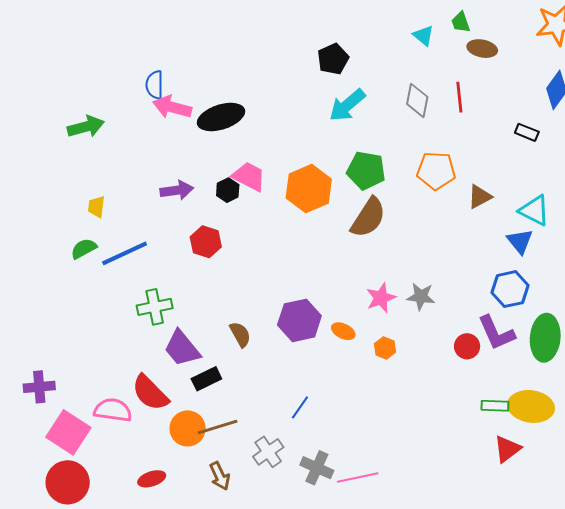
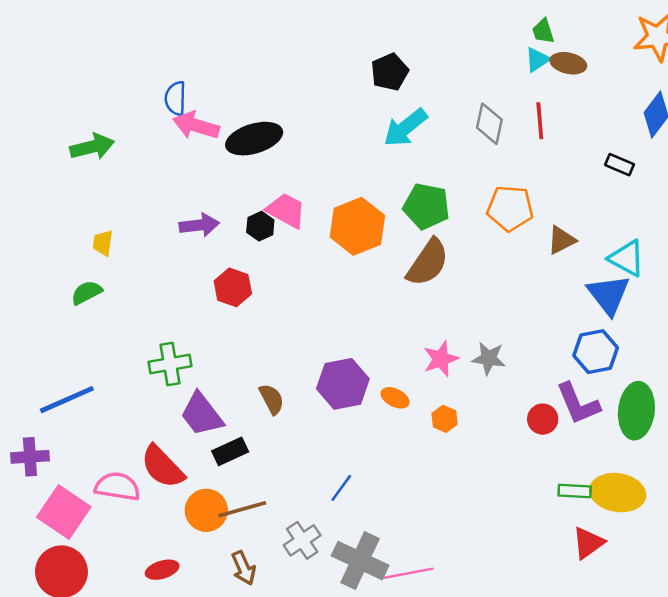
cyan triangle: (423, 36) -> (537, 60), moved, turned 45
blue triangle: (520, 241) -> (609, 295), size x1.4
blue line: (125, 253) -> (67, 400), moved
gray cross: (317, 468) -> (360, 561), size x1.4

